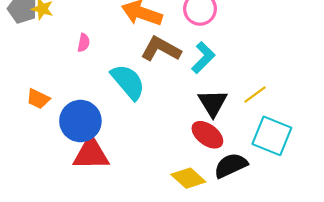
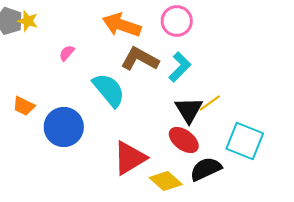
pink semicircle: (84, 43) -> (67, 53), turned -150
yellow line: (255, 95) -> (210, 103), moved
red triangle: (91, 154) -> (130, 158), moved, turned -30

